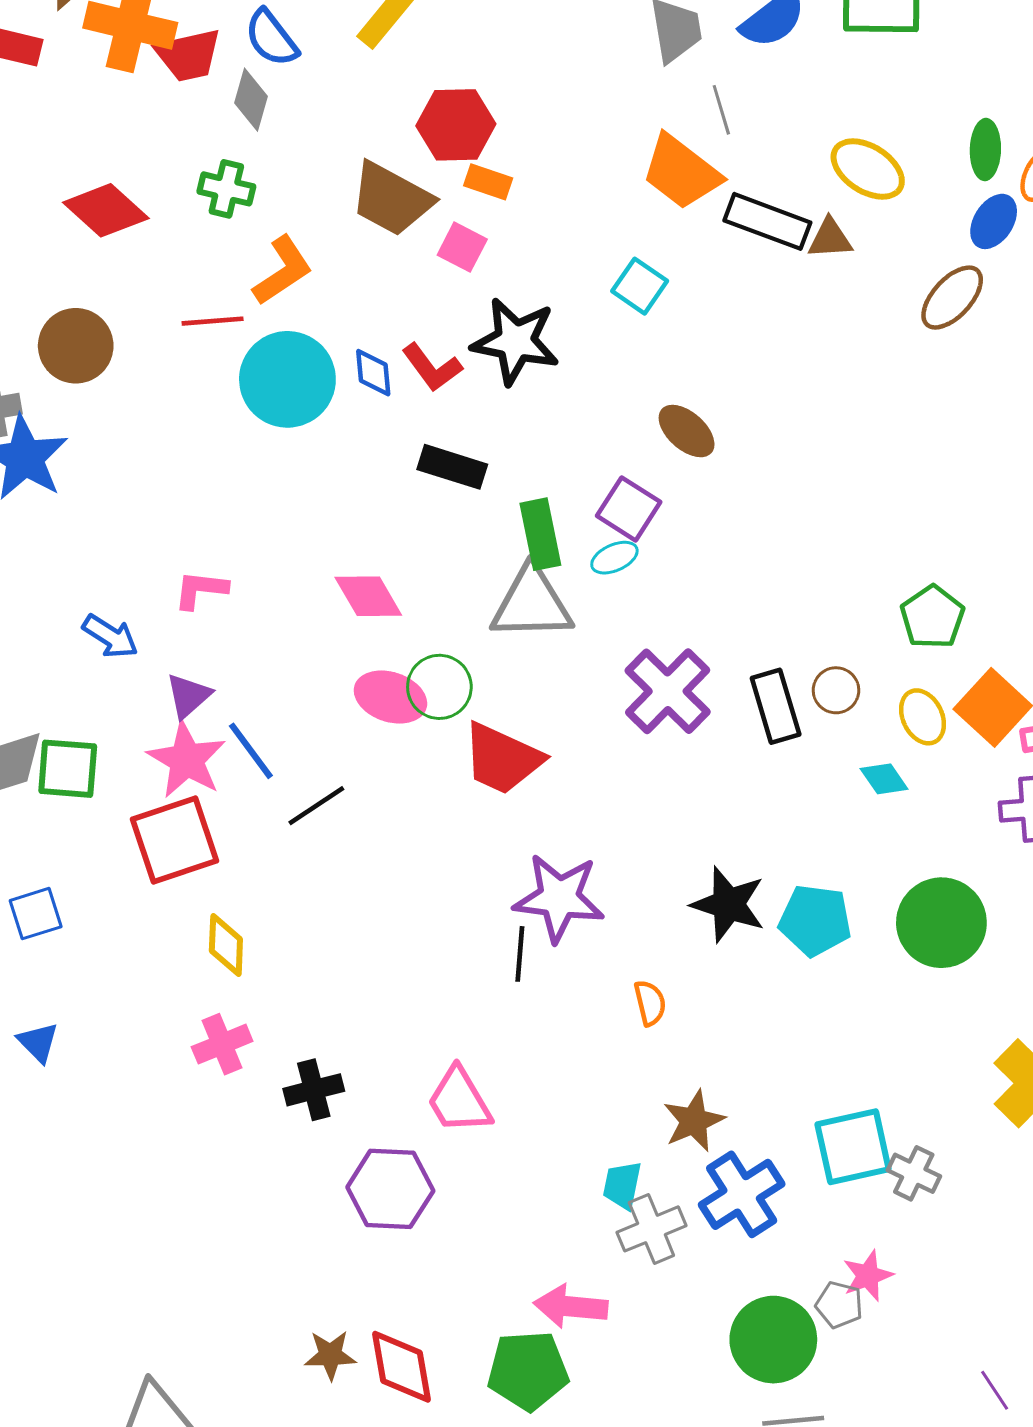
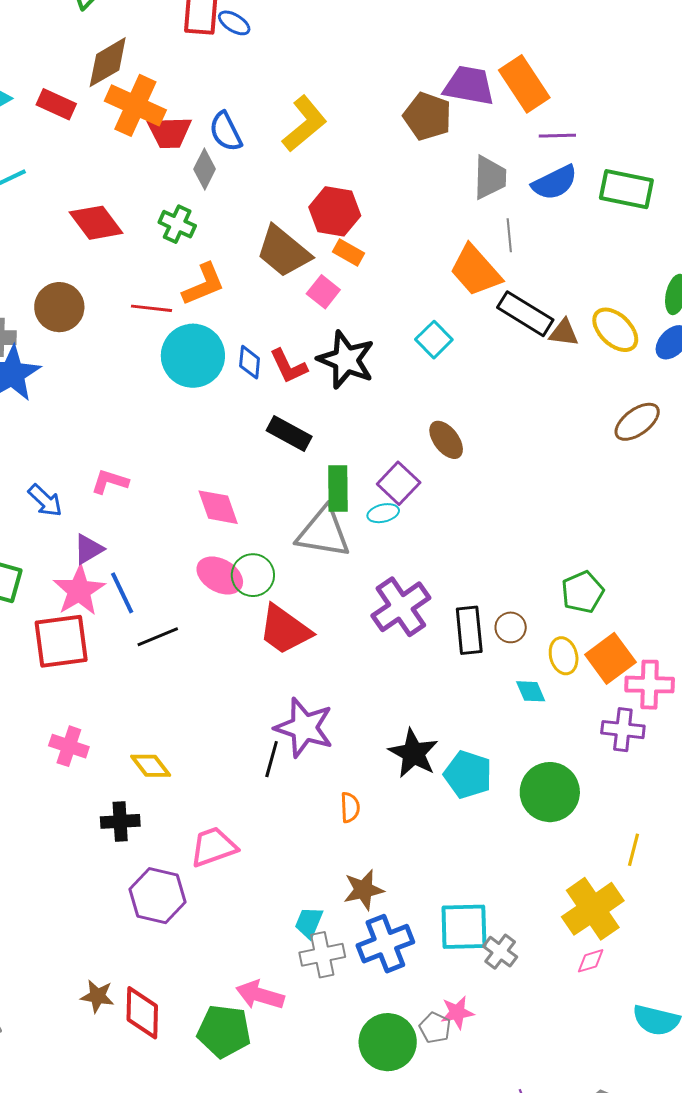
yellow ellipse: (868, 169) -> (615, 330), moved
brown ellipse: (952, 298) -> (637, 422), moved
yellow diamond: (226, 945) -> (151, 766), moved, turned -51
pink cross: (222, 1044) -> (69, 746), moved, turned 30
pink trapezoid: (459, 1101) -> (213, 847), turned 90

